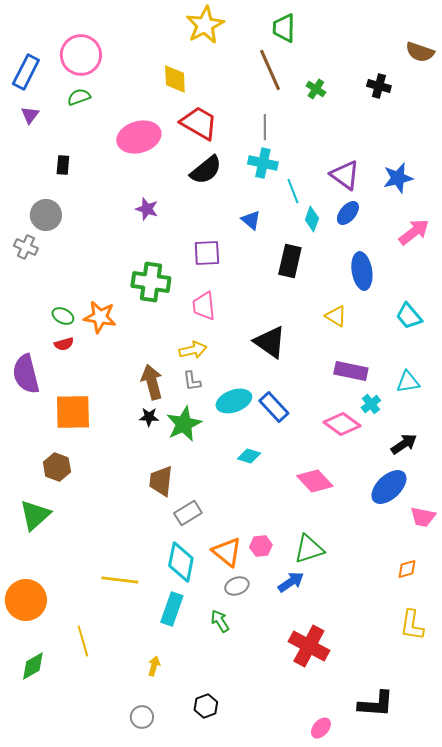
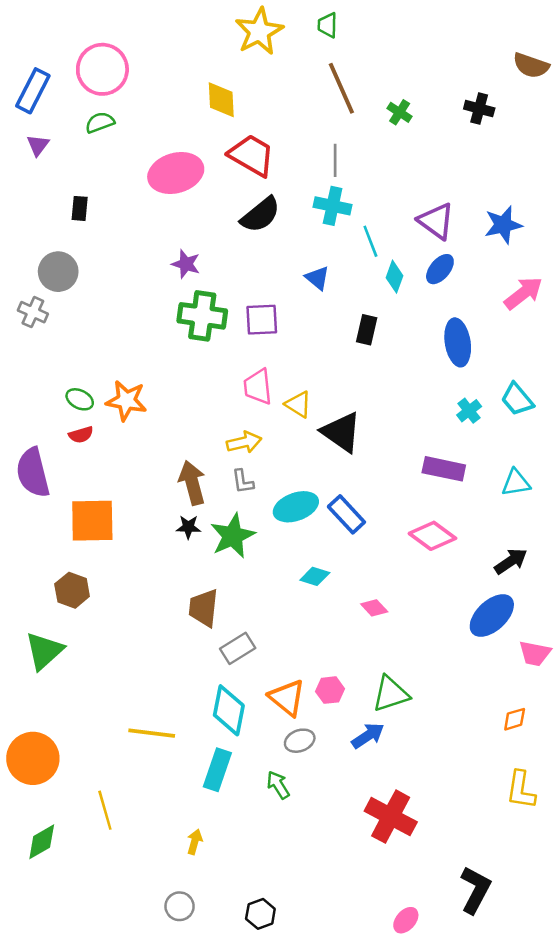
green trapezoid: (284, 28) -> (327, 25), moved, size x0.7
black rectangle: (290, 261) -> (367, 330), size x0.7
green cross: (151, 282) -> (202, 316), moved
yellow triangle: (336, 316) -> (298, 404), moved
cyan cross: (371, 404) -> (469, 411), moved
pink diamond: (315, 481) -> (374, 608), moved, size x0.6
black L-shape: (376, 704) -> (475, 890), turned -66
black hexagon: (206, 706) -> (260, 914), moved

